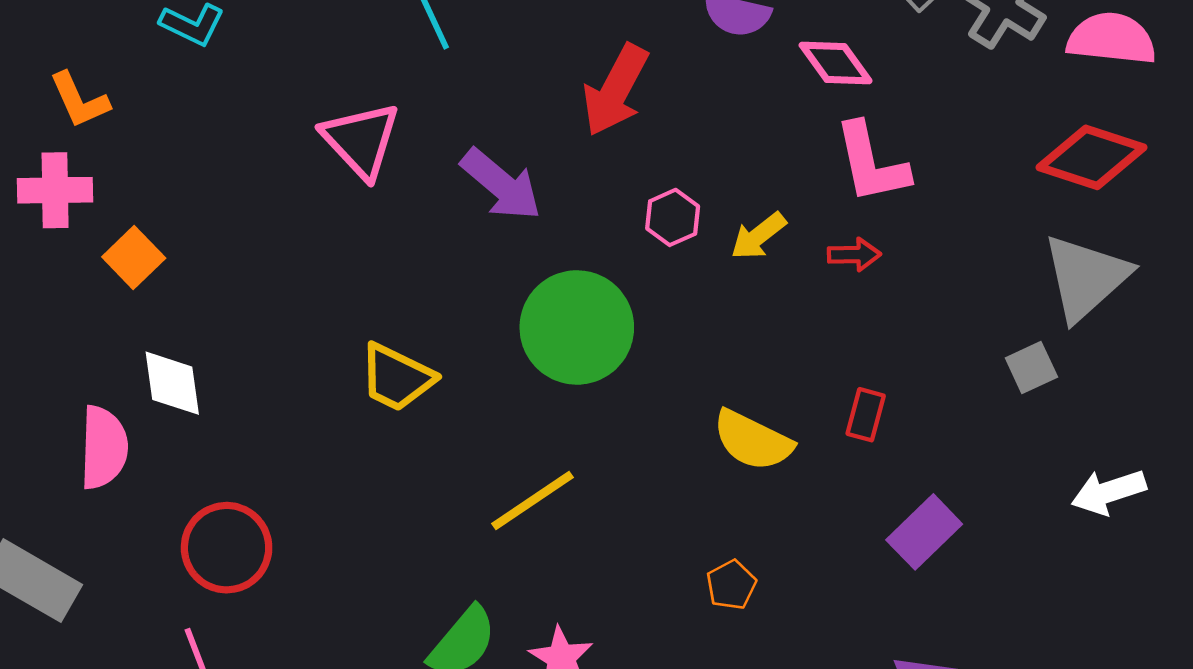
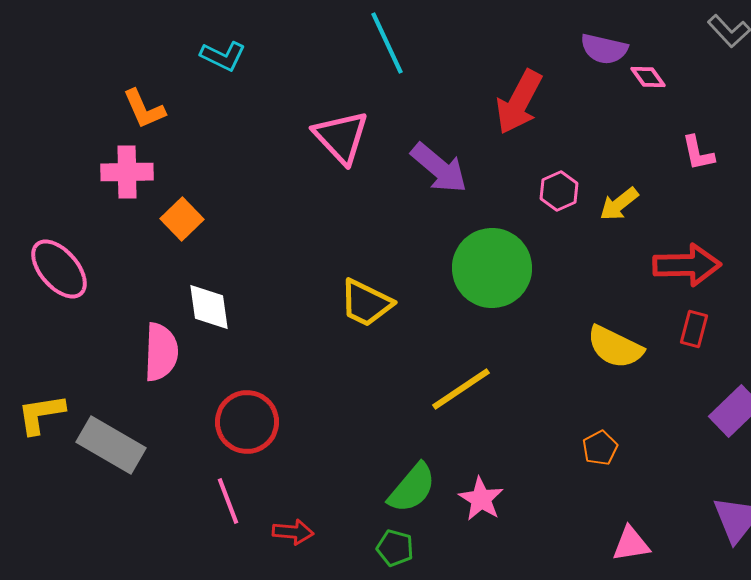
pink diamond: (836, 63) -> (648, 77), moved, size x0.7
pink L-shape: (871, 163) -> (698, 153), size x0.6
red arrow: (854, 255) -> (687, 265), moved, size x1.8

